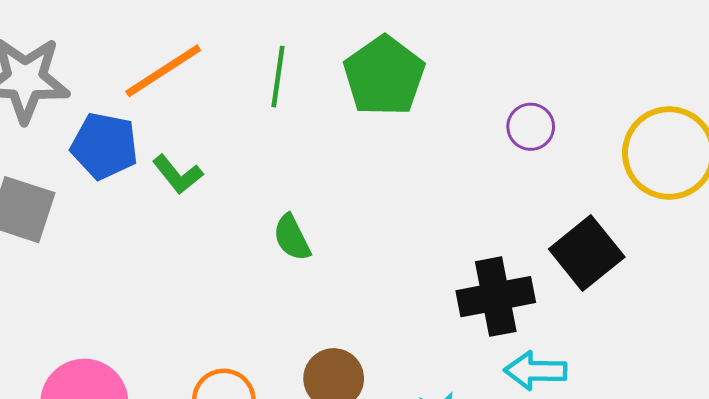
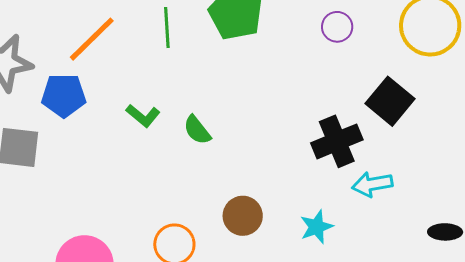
green L-shape: (178, 174) -> (143, 116), moved

